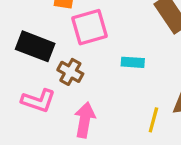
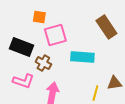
cyan rectangle: (133, 62) -> (82, 57), size x1.6

